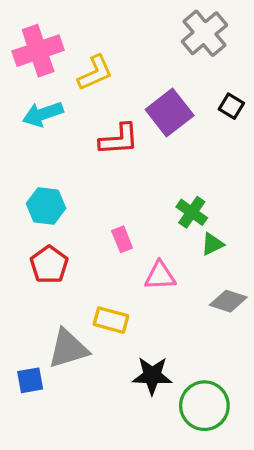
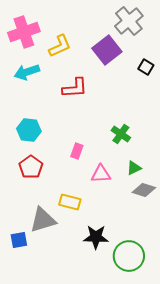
purple square: (170, 112) -> (107, 50), moved
pink rectangle: (122, 239) -> (77, 151), turned 42
green triangle: (212, 244) -> (134, 168), moved

